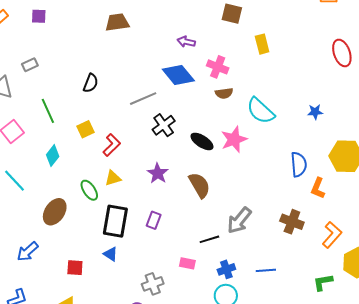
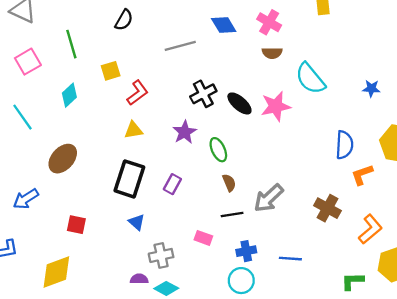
blue diamond: (178, 75) -> (224, 25), size x0.7
black cross: (164, 125) -> (203, 94), moved
brown semicircle: (200, 185) -> (229, 183), moved, size x0.6
orange L-shape: (318, 188) -> (362, 175), turned 40
green ellipse: (89, 190) -> (218, 150), moved
blue triangle: (111, 254) -> (137, 222), moved

